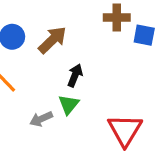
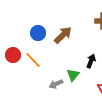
black arrow: (75, 75) -> (91, 61), moved

